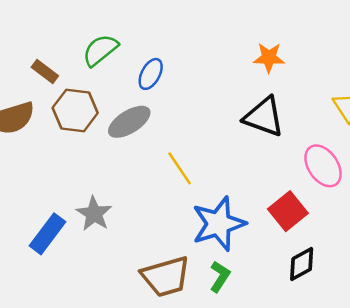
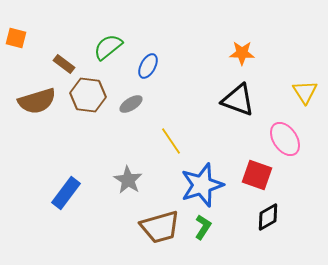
gray ellipse: (129, 122) -> (131, 104), size x0.7
red square: (288, 211) -> (257, 175), turned -32
gray star: (94, 214) -> (128, 180), moved

